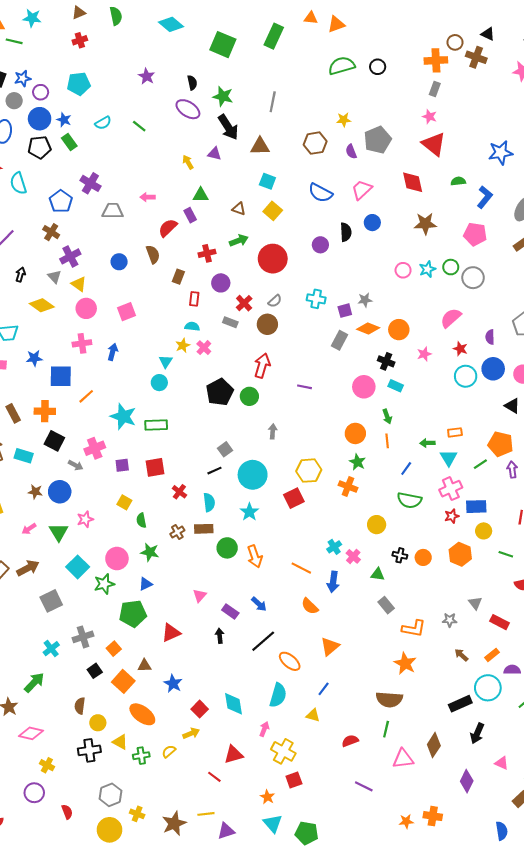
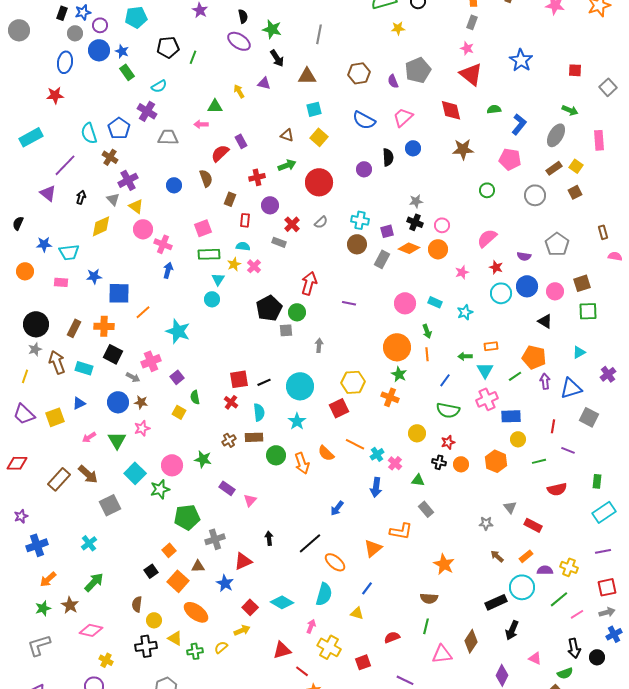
yellow star: (344, 120) -> (398, 28), moved
cyan semicircle: (103, 123) -> (159, 86), moved
green line: (139, 126) -> (193, 57), turned 72
black arrow: (228, 127) -> (277, 58), size x0.7
black pentagon: (40, 147) -> (168, 47), moved
blue star: (501, 153) -> (521, 60), moved, turned -30
cyan square: (267, 181) -> (314, 109), turned -35
cyan semicircle: (18, 183) -> (89, 133), moved
green triangle: (201, 195) -> (215, 106), moved
cyan star: (427, 269) -> (465, 312), moved
pink circle: (403, 270) -> (442, 225), moved
gray circle: (473, 278) -> (535, 195), moved
gray star: (365, 300) -> (416, 201), moved
yellow diamond: (42, 305) -> (101, 226), turned -60
pink square: (126, 312) -> (203, 228), moved
brown circle: (267, 324) -> (357, 244), moved
purple semicircle: (490, 337) -> (524, 256), turned -80
pink cross: (82, 343) -> (163, 244), moved, turned 30
black cross: (386, 361) -> (415, 222), moved
brown rectangle: (13, 413) -> (74, 328), turned 54
green rectangle: (156, 425) -> (209, 254), moved
orange circle: (355, 433) -> (397, 347), size x1.4
gray square: (225, 449) -> (286, 330), moved, turned 32
purple square: (122, 465) -> (177, 377), turned -32
red square: (155, 467) -> (239, 379), moved
brown star: (35, 492) -> (141, 402), moved
red star: (452, 516) -> (448, 442), moved
green semicircle: (141, 520) -> (195, 397), moved
green line: (506, 554) -> (539, 461), turned -32
brown arrow: (28, 568) -> (88, 474), turned 70
orange line: (301, 568) -> (355, 444), moved
blue triangle: (146, 584) -> (79, 403), moved
blue arrow: (259, 604) -> (337, 508), moved, turned 84
orange semicircle: (310, 606) -> (326, 453), moved
purple rectangle: (230, 612) -> (227, 488), moved
orange L-shape: (414, 628) -> (401, 531), moved
red triangle: (171, 633) -> (243, 561), moved
gray cross: (83, 637) -> (215, 539), moved
cyan cross: (51, 649) -> (89, 543), moved
brown semicircle: (389, 699) -> (429, 598), size x0.7
cyan diamond: (233, 704) -> (282, 602), turned -50
red line: (214, 777) -> (302, 671), moved
red square: (294, 780) -> (363, 662), moved

